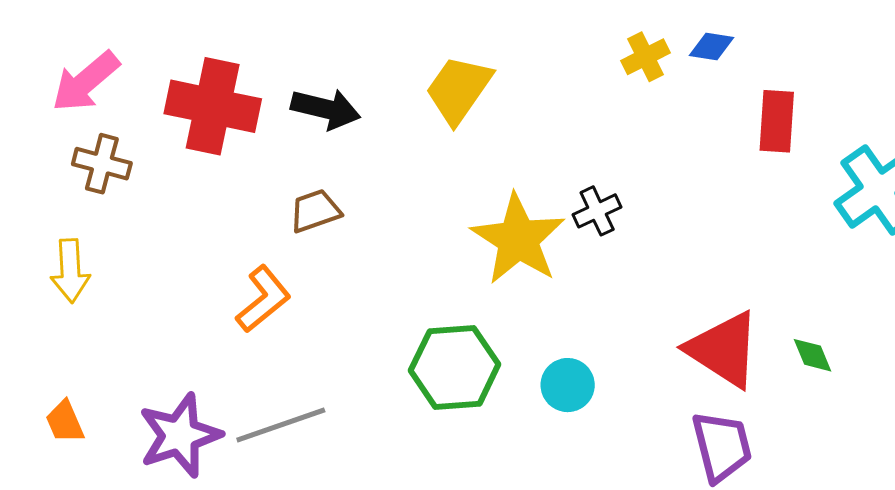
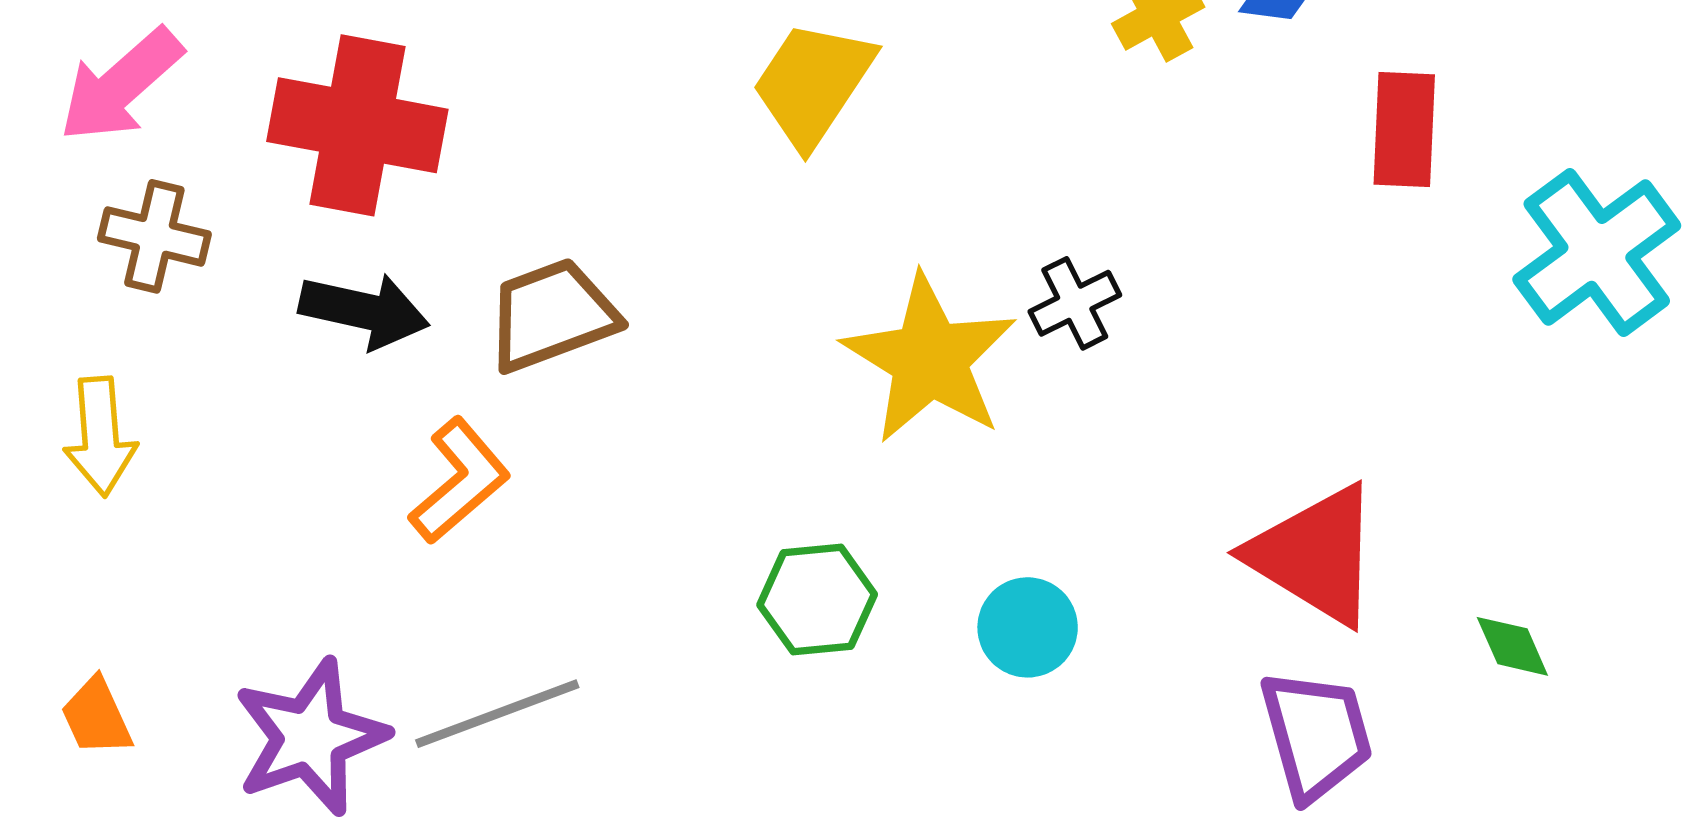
black arrow: (326, 109) -> (364, 311), moved
brown trapezoid: (315, 211) -> (552, 315), size x1.4
green diamond: (813, 355) -> (1512, 646), moved
green hexagon: (455, 367) -> (817, 600), size x0.7

